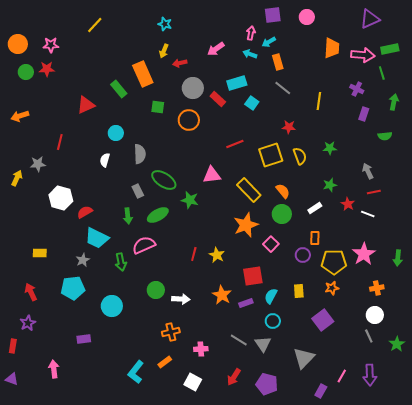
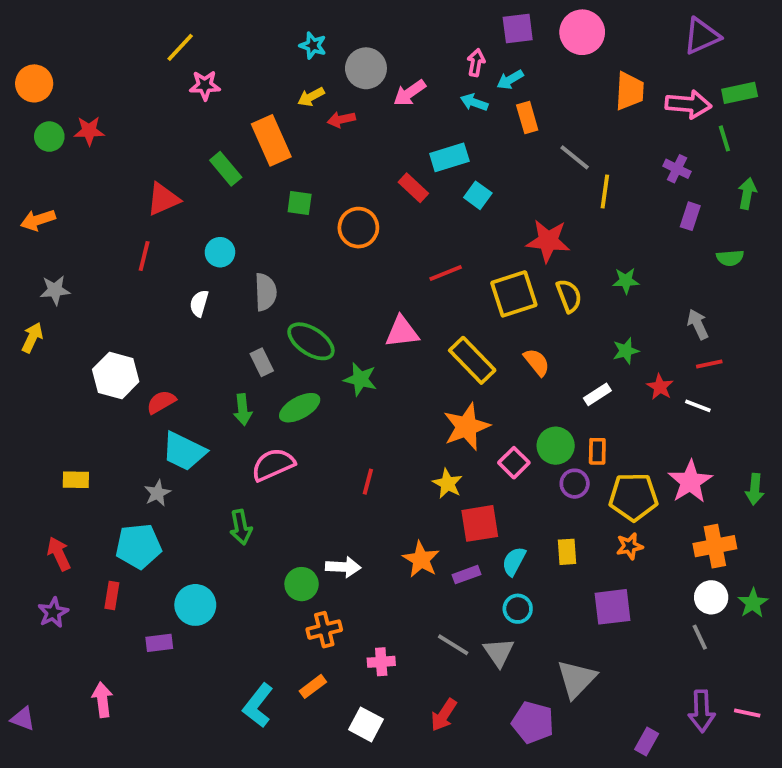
pink circle: (307, 17) -> (582, 32), size x1.5
pink star: (51, 45) -> (205, 85), moved
yellow arrow: (164, 51) -> (311, 97), turned 40
gray circle: (193, 88) -> (366, 68), moved
gray line: (283, 88) -> (575, 157), moved
red star: (289, 127) -> (548, 241), size x1.6
red line: (60, 142) -> (144, 256), moved
gray star: (38, 164) -> (55, 290), moved
green circle: (282, 214) -> (556, 446), moved
yellow star: (217, 255) -> (448, 484), moved
green arrow: (121, 262) -> (241, 527), moved
orange cross: (377, 288) -> (715, 546), size x1.5
green circle: (156, 290) -> (302, 584), moved
cyan circle: (112, 306) -> (195, 605), moved
purple square: (323, 320) -> (613, 607), turned 30
green star: (397, 344) -> (753, 603), moved
red rectangle: (13, 346) -> (112, 595), moved
pink line: (342, 376) -> (747, 713), moved, turned 72
purple pentagon: (267, 384) -> (533, 722), moved
purple rectangle: (321, 391) -> (647, 741), moved

